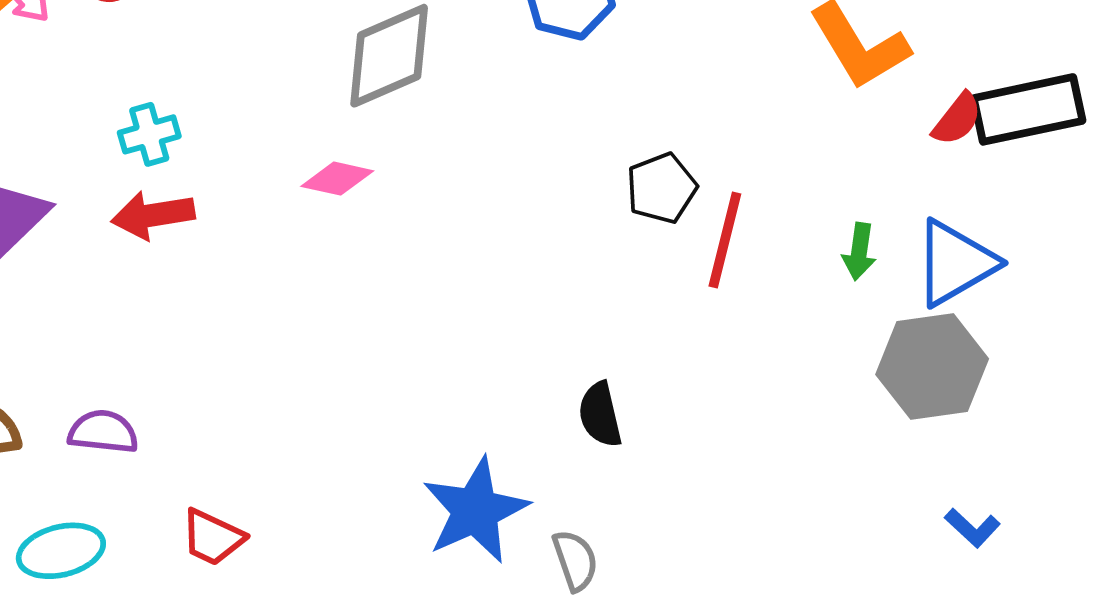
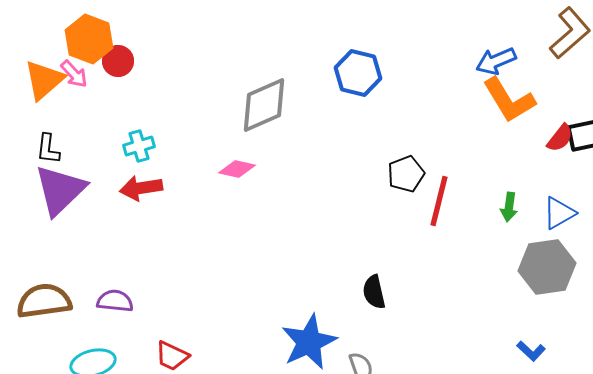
blue triangle: (955, 263) -> (559, 213), size x0.7
blue L-shape: (972, 528) -> (531, 351), moved

